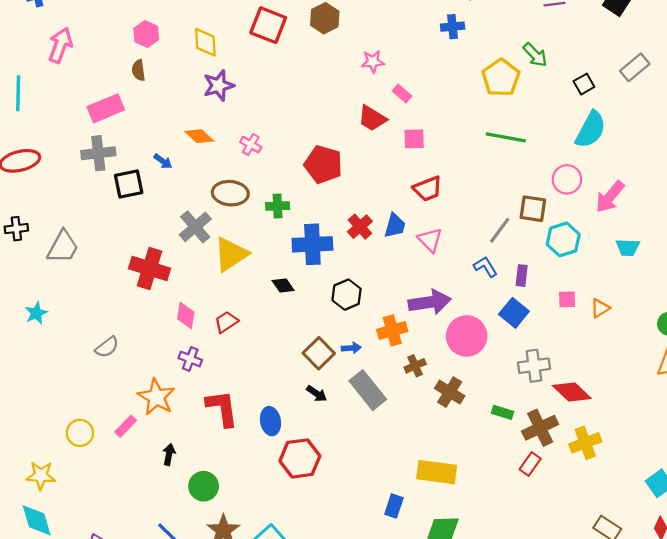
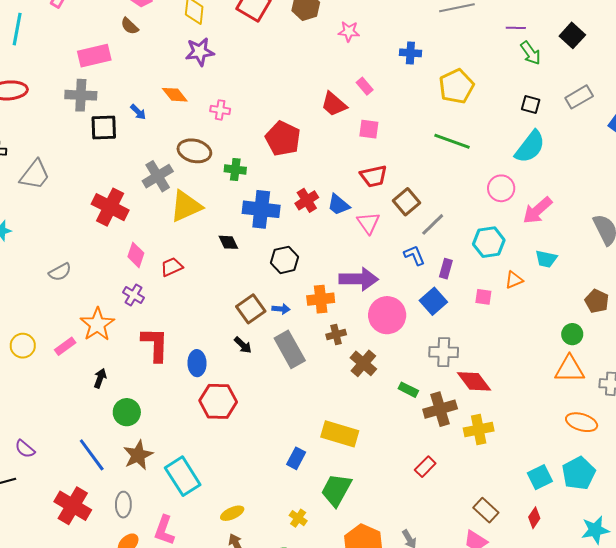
blue cross: (453, 27) -> (410, 53), moved
green arrow: (535, 55) -> (531, 53), moved
pink star: (373, 62) -> (349, 31), moved
brown semicircle: (139, 70) -> (130, 26), turned -48
black square: (584, 84) -> (531, 105), turned 36
pink cross: (251, 145) -> (220, 110), turned -30
brown square: (533, 209) -> (406, 202), moved, turned 32
blue trapezoid: (395, 226) -> (338, 205), turned 105
orange triangle: (600, 308) -> (514, 280), moved
red rectangle: (530, 464) -> (425, 467), moved

